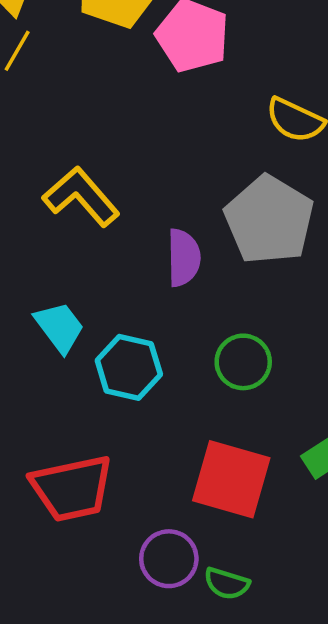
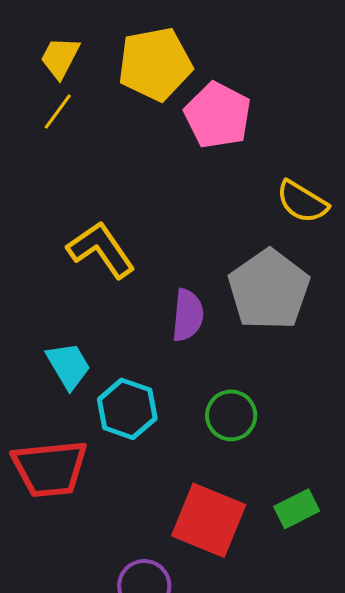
red trapezoid: (72, 488) -> (50, 468), moved

